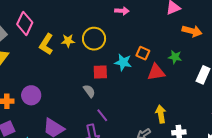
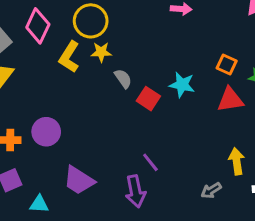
yellow circle: (94, 39) -> (91, 21), moved
orange square: (143, 53) -> (227, 65), moved
red square: (100, 72) -> (148, 99), turned 35
gray semicircle: (89, 91) -> (123, 79), moved

